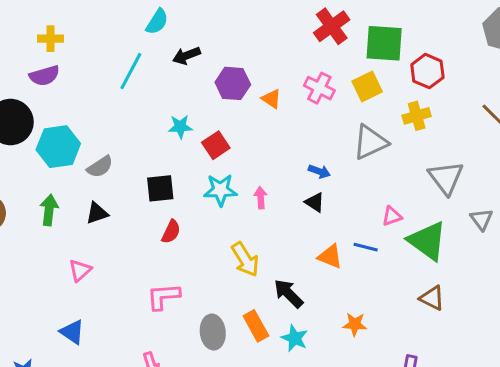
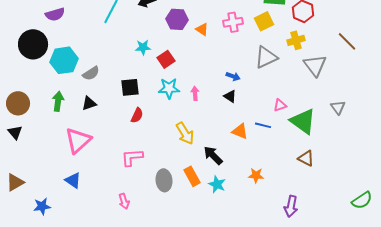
pink cross: (319, 88) -> (233, 22), turned -36
gray triangle: (446, 178) -> (315, 65), moved
pink triangle: (80, 270) -> (78, 140), size x1.8

